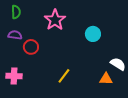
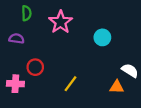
green semicircle: (16, 12) -> (26, 13), moved
red circle: (31, 47) -> (35, 67), moved

